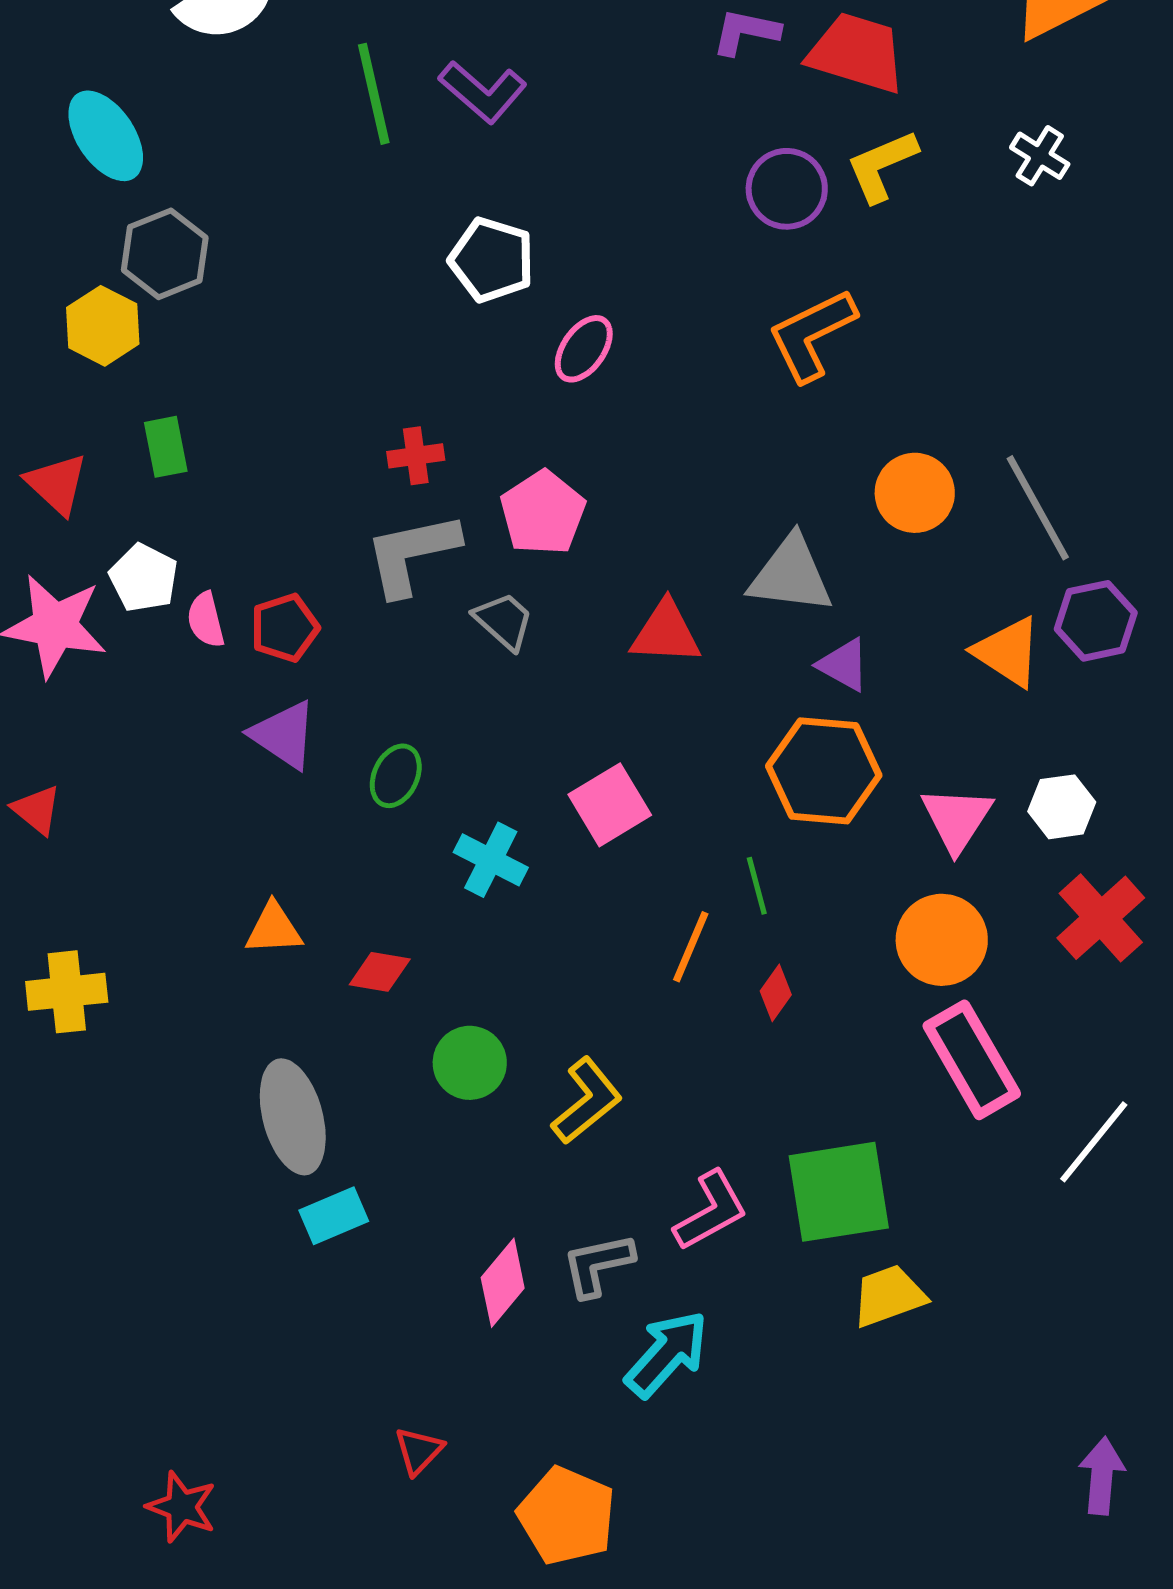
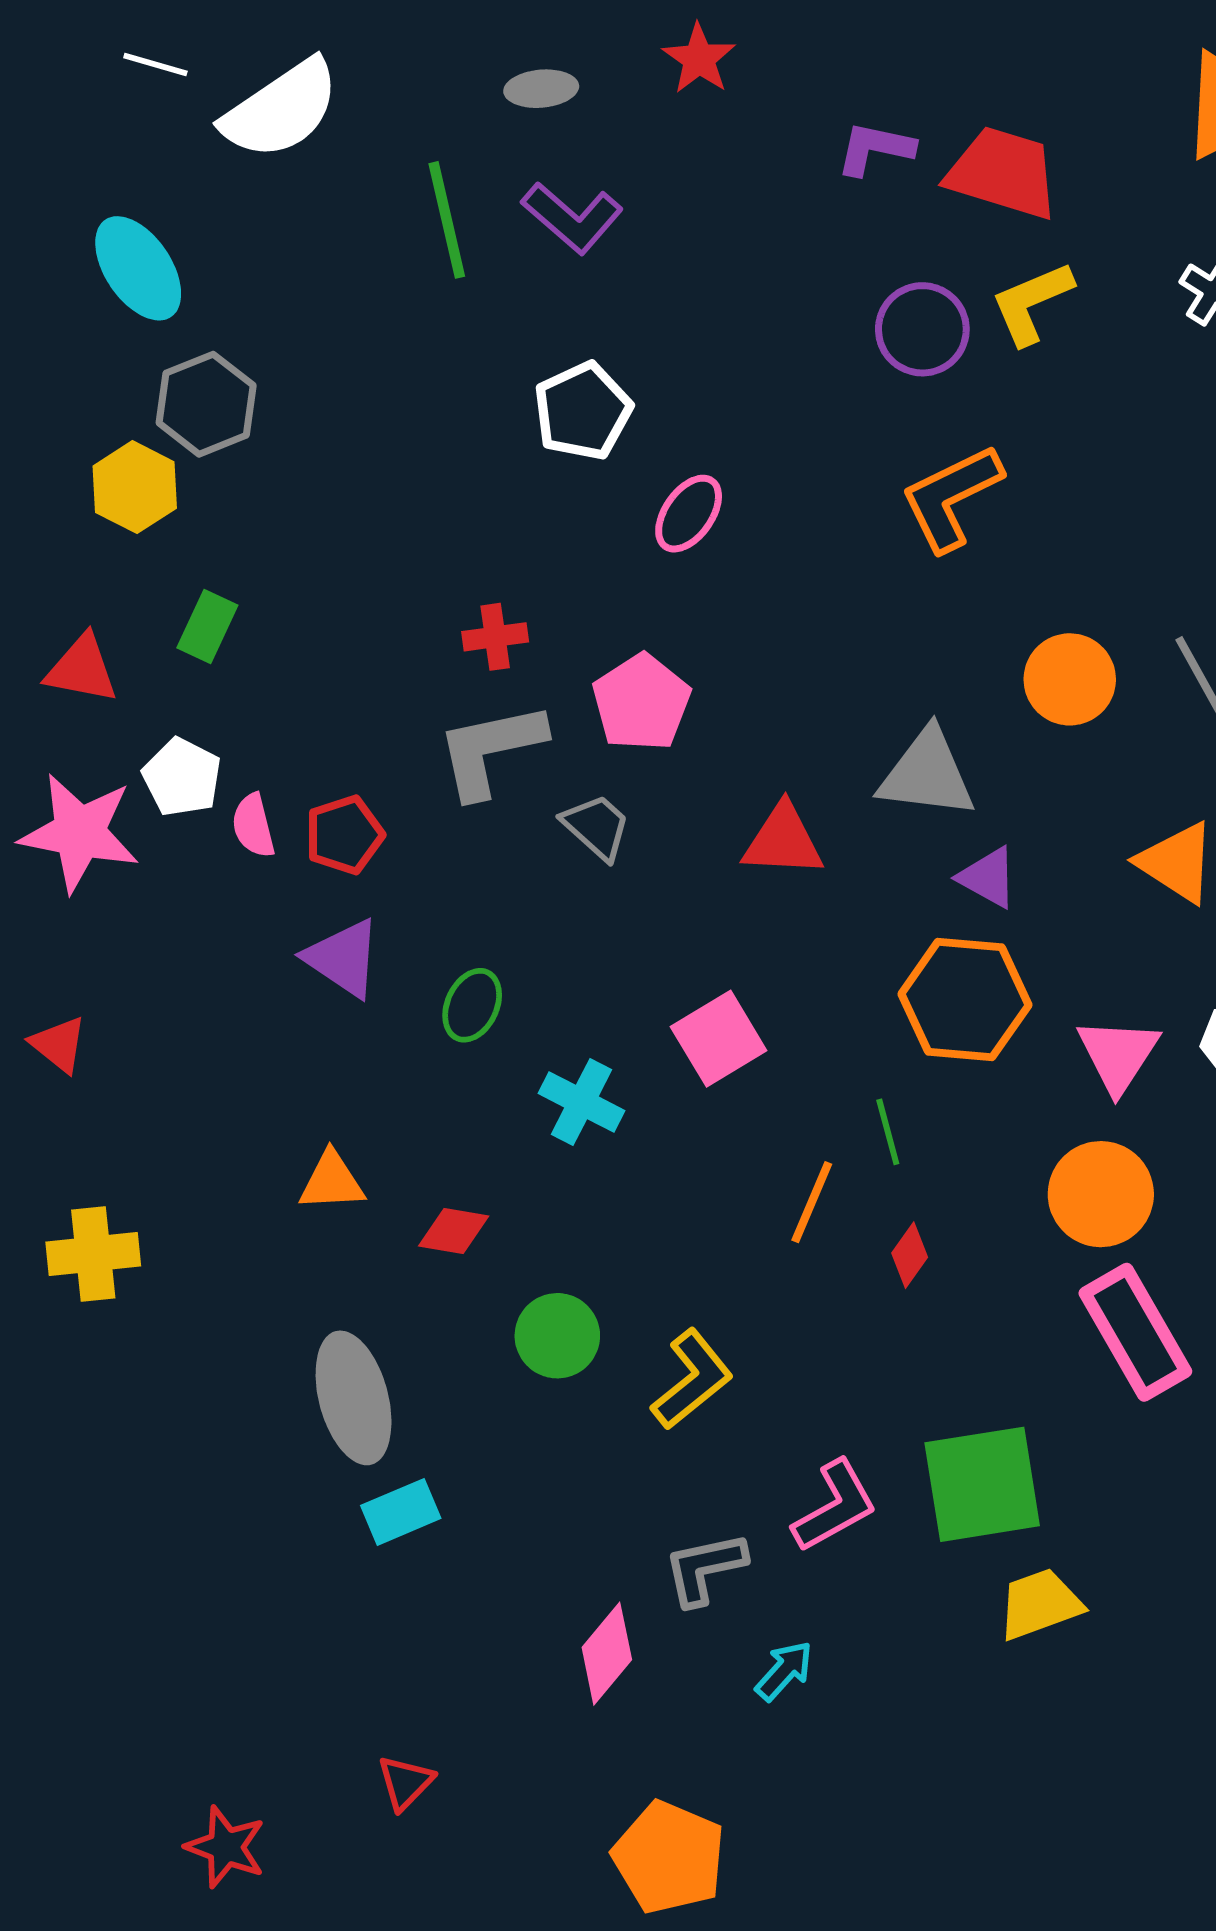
white pentagon: (492, 260) -> (583, 411), turned 30
green rectangle: (166, 447) -> (207, 626), turned 36
red triangle: (57, 484) -> (82, 669), turned -32
pink diamond: (503, 1283) -> (607, 1654), moved
cyan arrow: (667, 1354) -> (784, 1671), size x0.6
red triangle: (419, 1451) -> (405, 1783), moved

